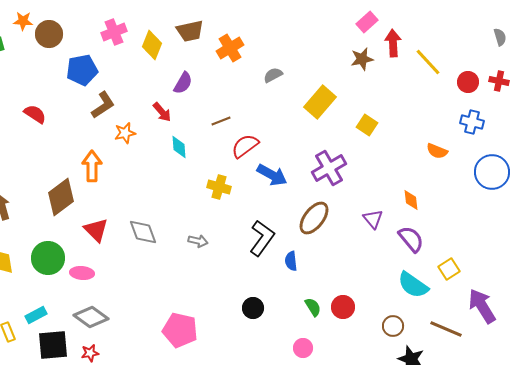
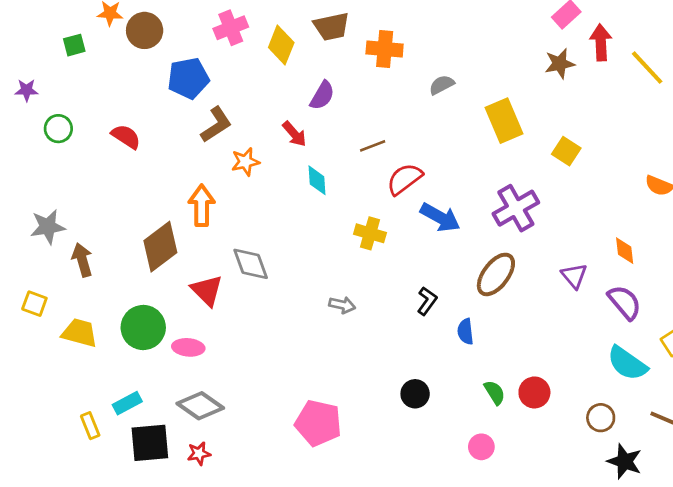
orange cross: (230, 48) -> (385, 49), turned 36
yellow rectangle: (320, 102) -> (504, 121), turned -64
gray diamond: (143, 232) -> (251, 264), moved
black L-shape: (262, 238) -> (427, 301), size x0.6

